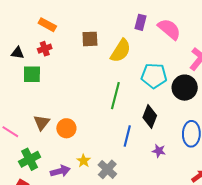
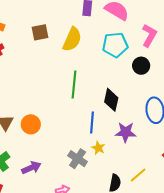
cyan pentagon: (154, 76) -> (115, 45), moved
black circle: (185, 88) -> (141, 66), size x0.7
purple star: (159, 151) -> (126, 132), size x1.5
yellow star: (84, 161) -> (98, 148), moved

